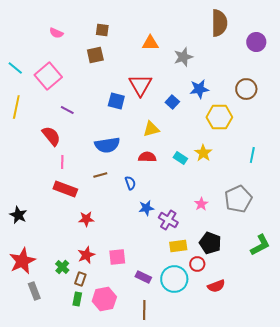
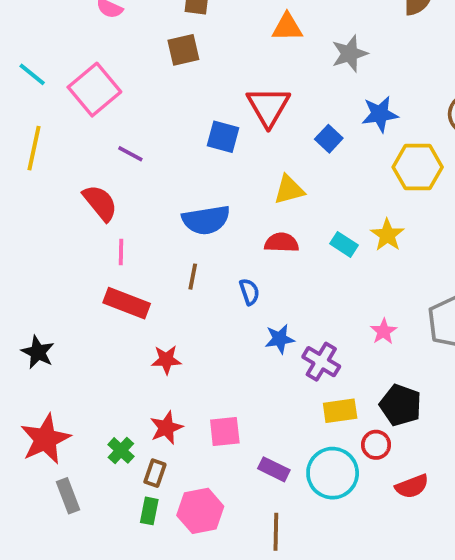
brown line: (100, 175) -> (193, 277), turned -64

